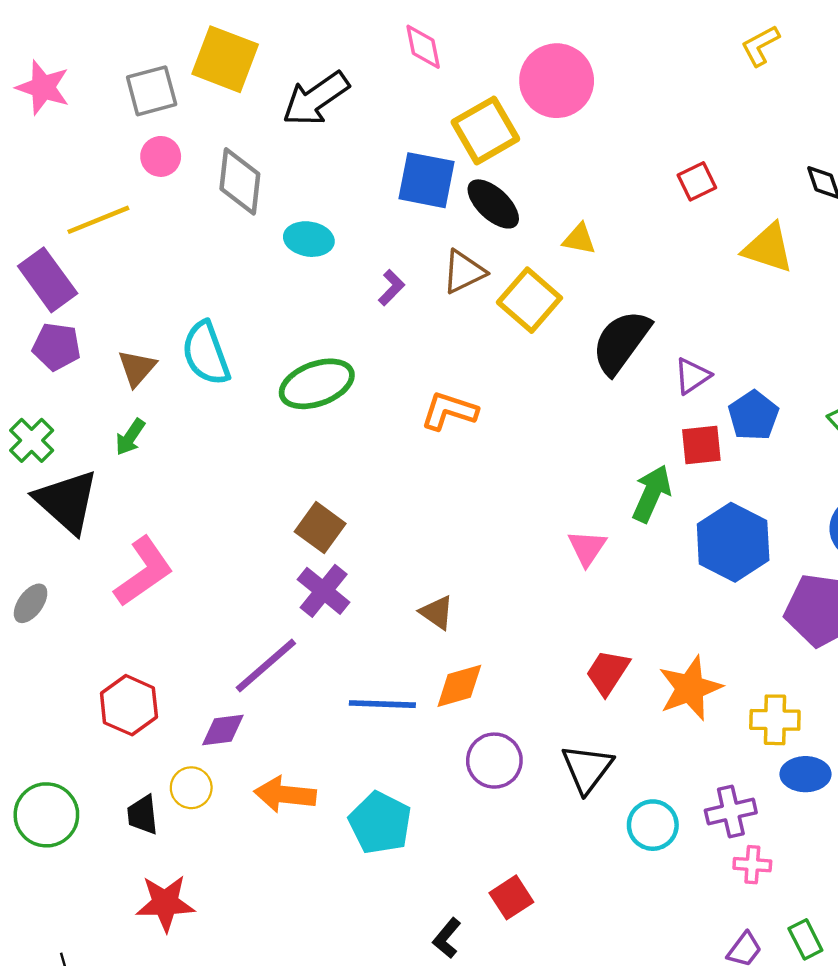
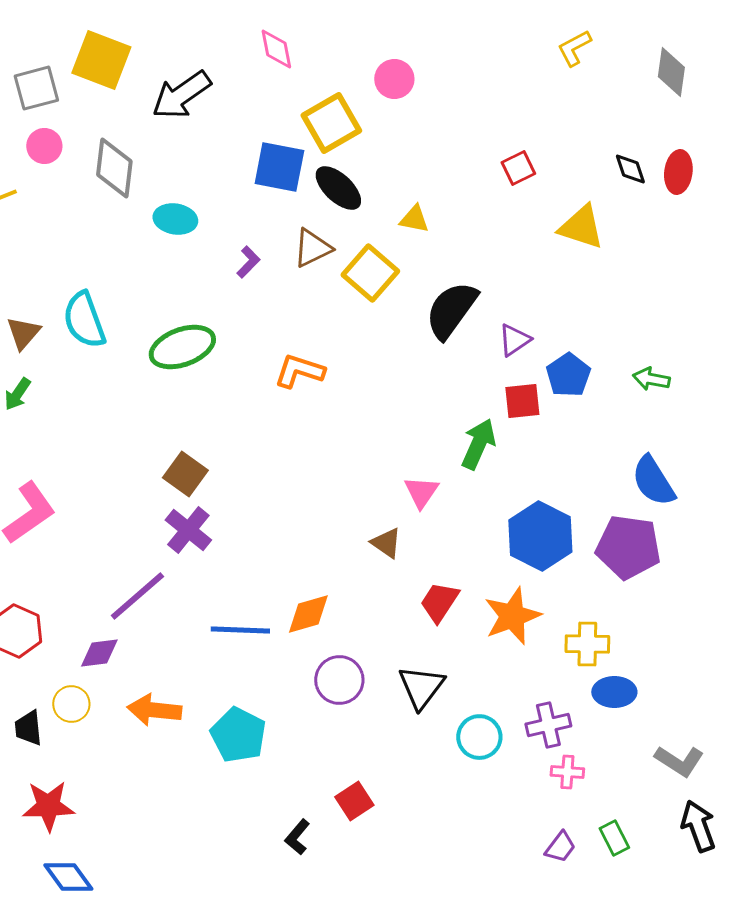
pink circle: (557, 81) -> (394, 79), size x0.6
blue hexagon: (733, 542) -> (540, 536), moved
brown triangle: (437, 612) -> (386, 543), moved

